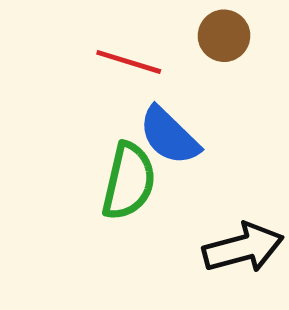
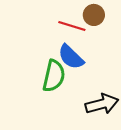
red line: (129, 62) -> (72, 26), moved

